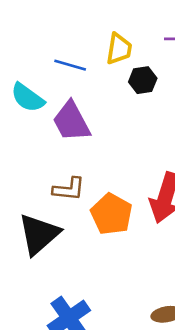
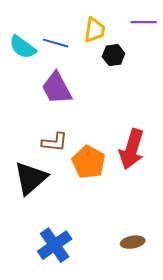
cyan semicircle: (28, 98) -> (23, 47), moved

